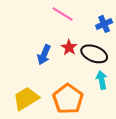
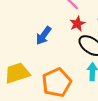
red star: (69, 47) -> (77, 24), moved

